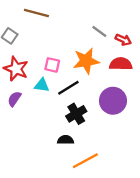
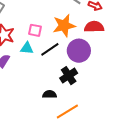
purple circle: (113, 101) -> (79, 51), moved
black cross: (76, 114) -> (69, 76), moved

